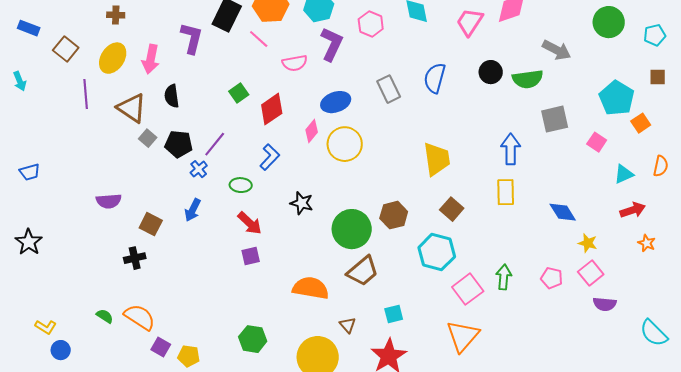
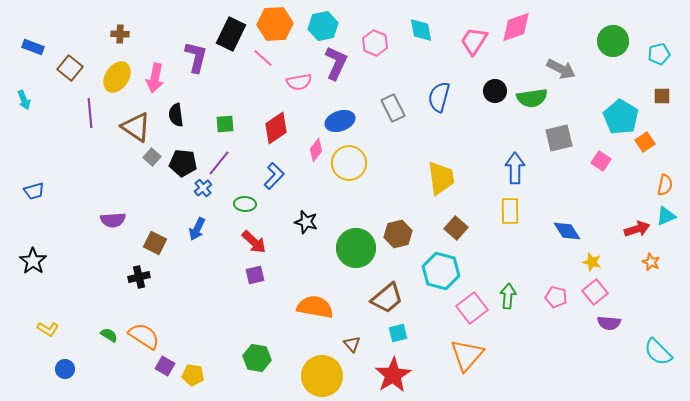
green square: (239, 93) -> (225, 124), moved, turned 30
cyan triangle: (624, 174) -> (666, 216), moved
brown trapezoid: (363, 271) -> (387, 298), moved
yellow L-shape: (46, 327) -> (48, 329), moved

